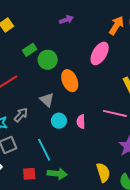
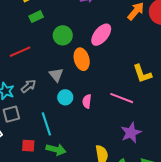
green rectangle: (30, 50) -> (36, 17), moved
pink ellipse: (100, 53) -> (101, 35), moved

